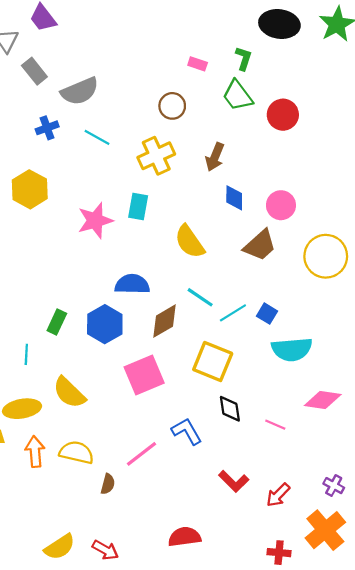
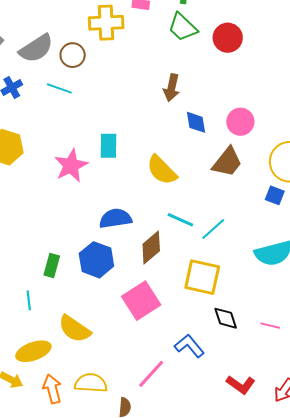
brown circle: (172, 106) -> (73, 55), moved
yellow cross: (156, 156) -> (106, 23), moved, turned 32
blue square: (267, 314) -> (275, 195), moved

